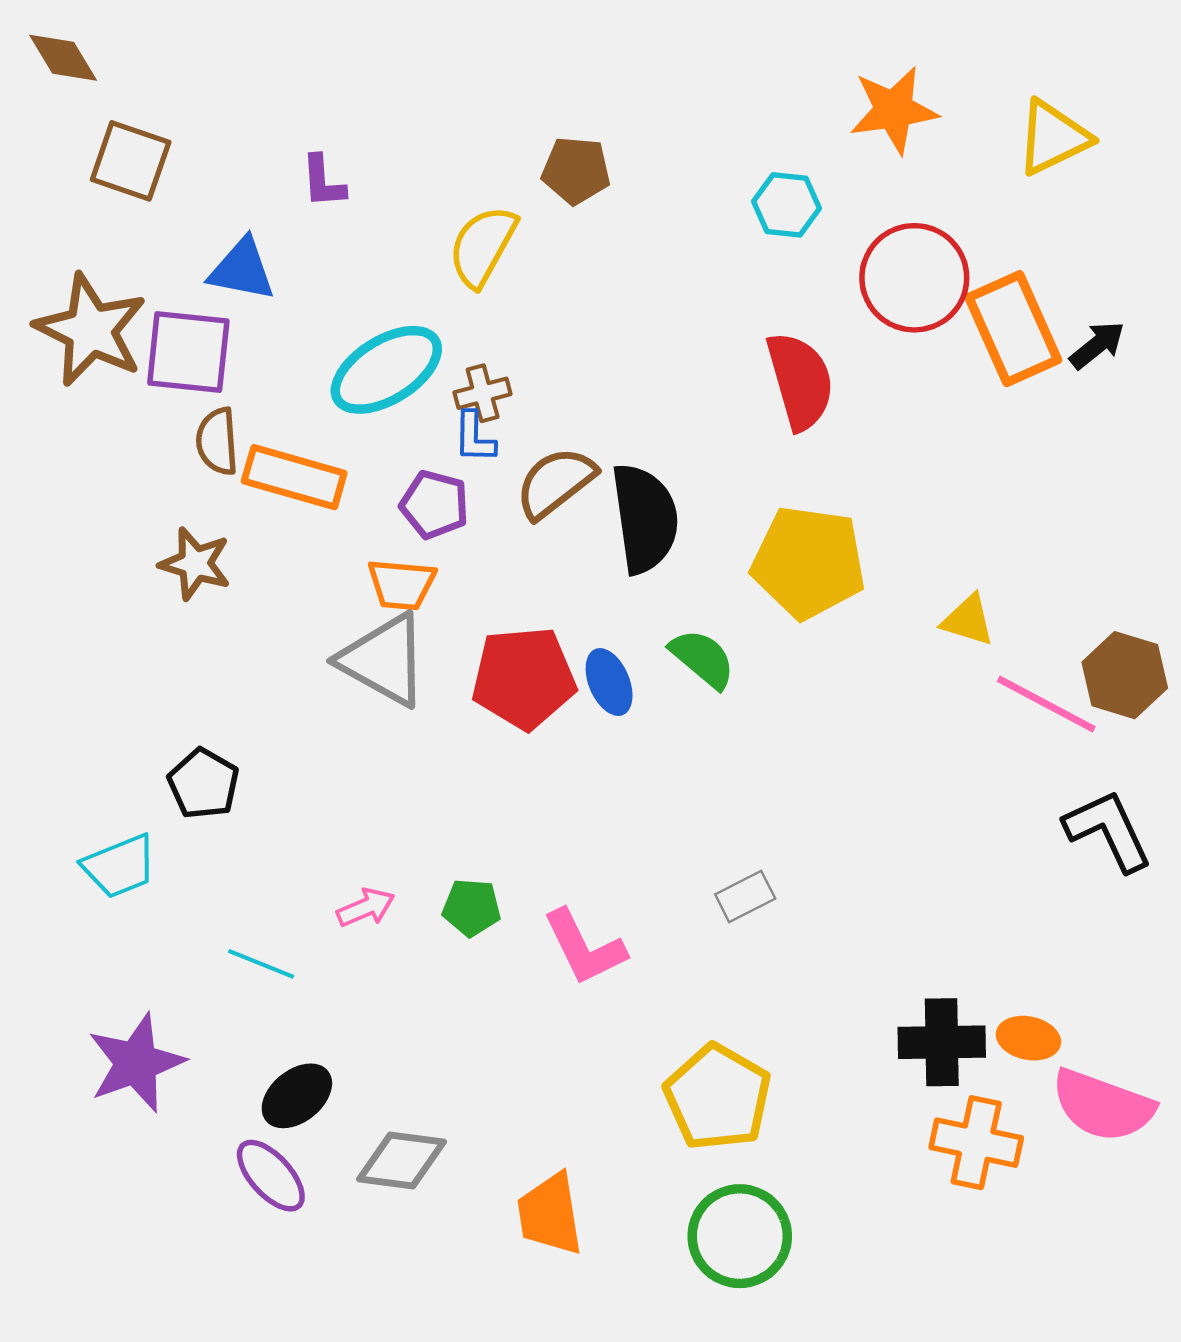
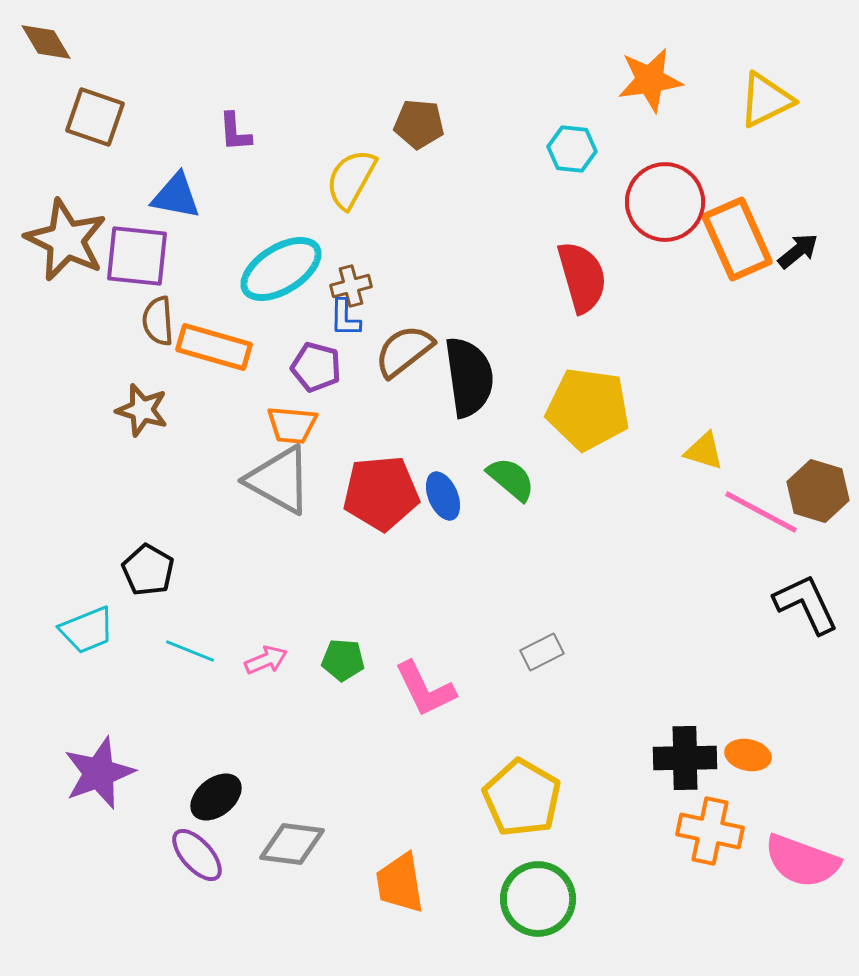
cyan line: (261, 964) -> (190, 651), moved
pink semicircle: (1103, 1106) -> (802, 861), moved

